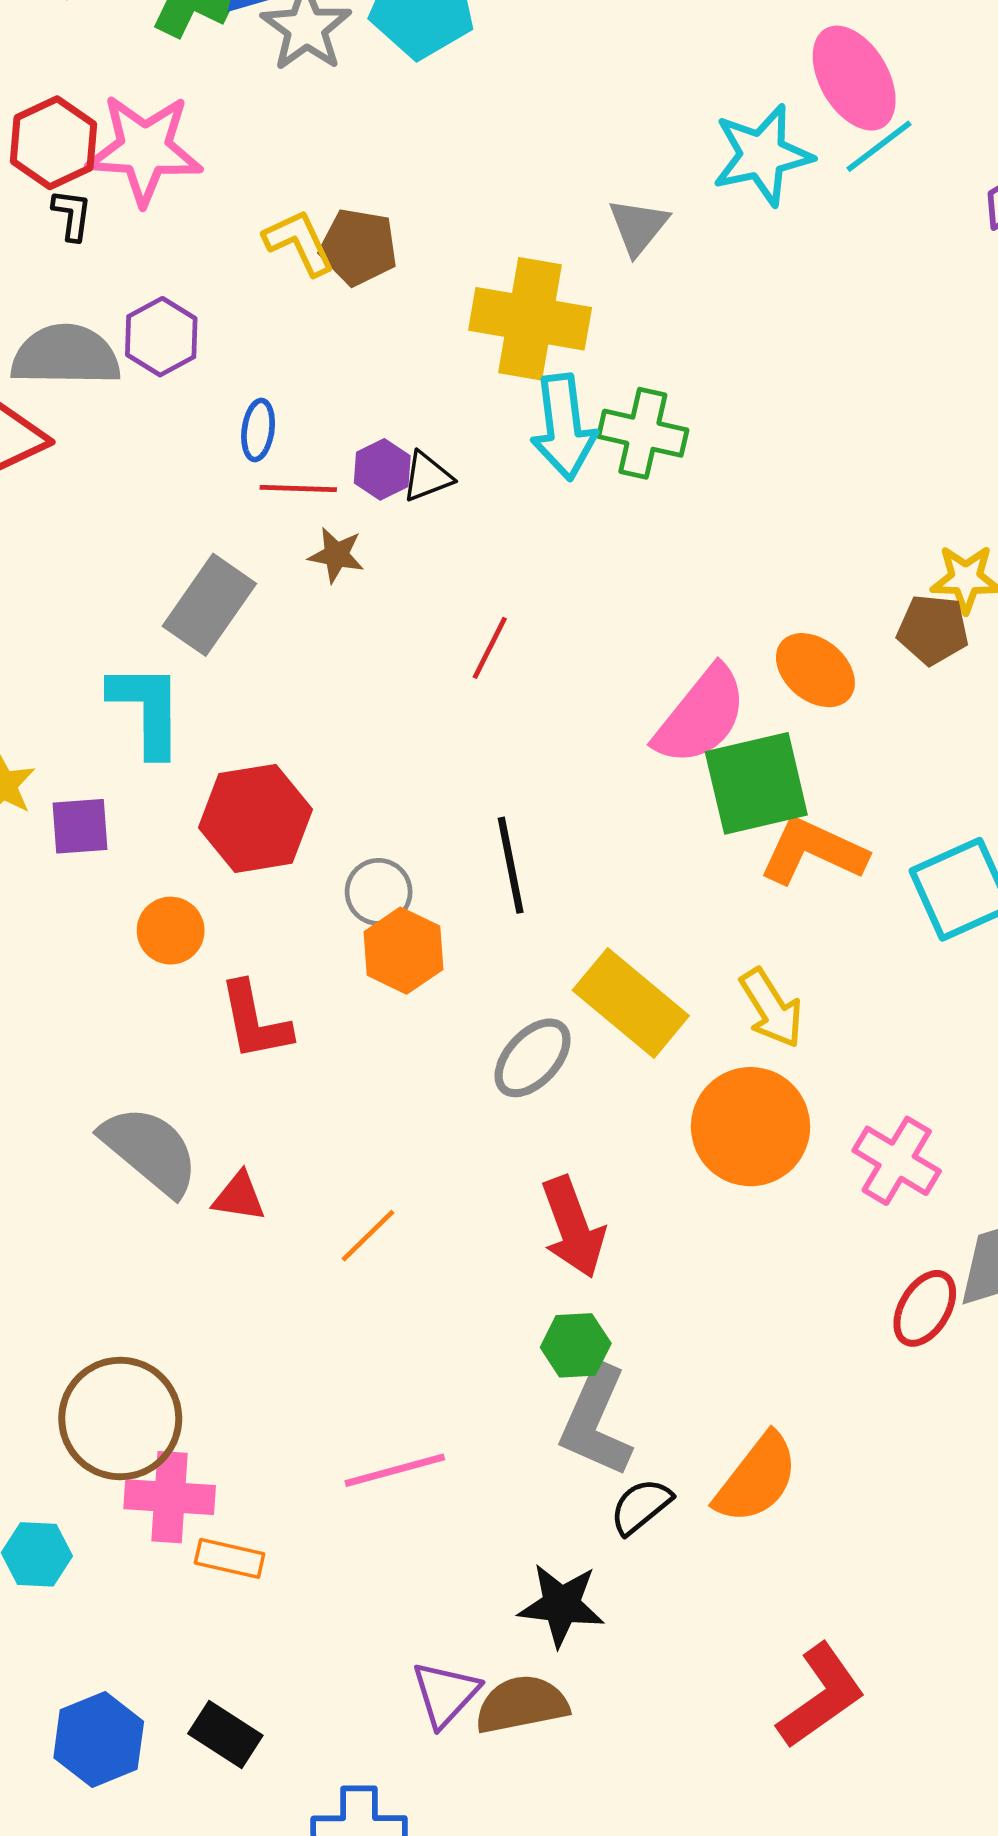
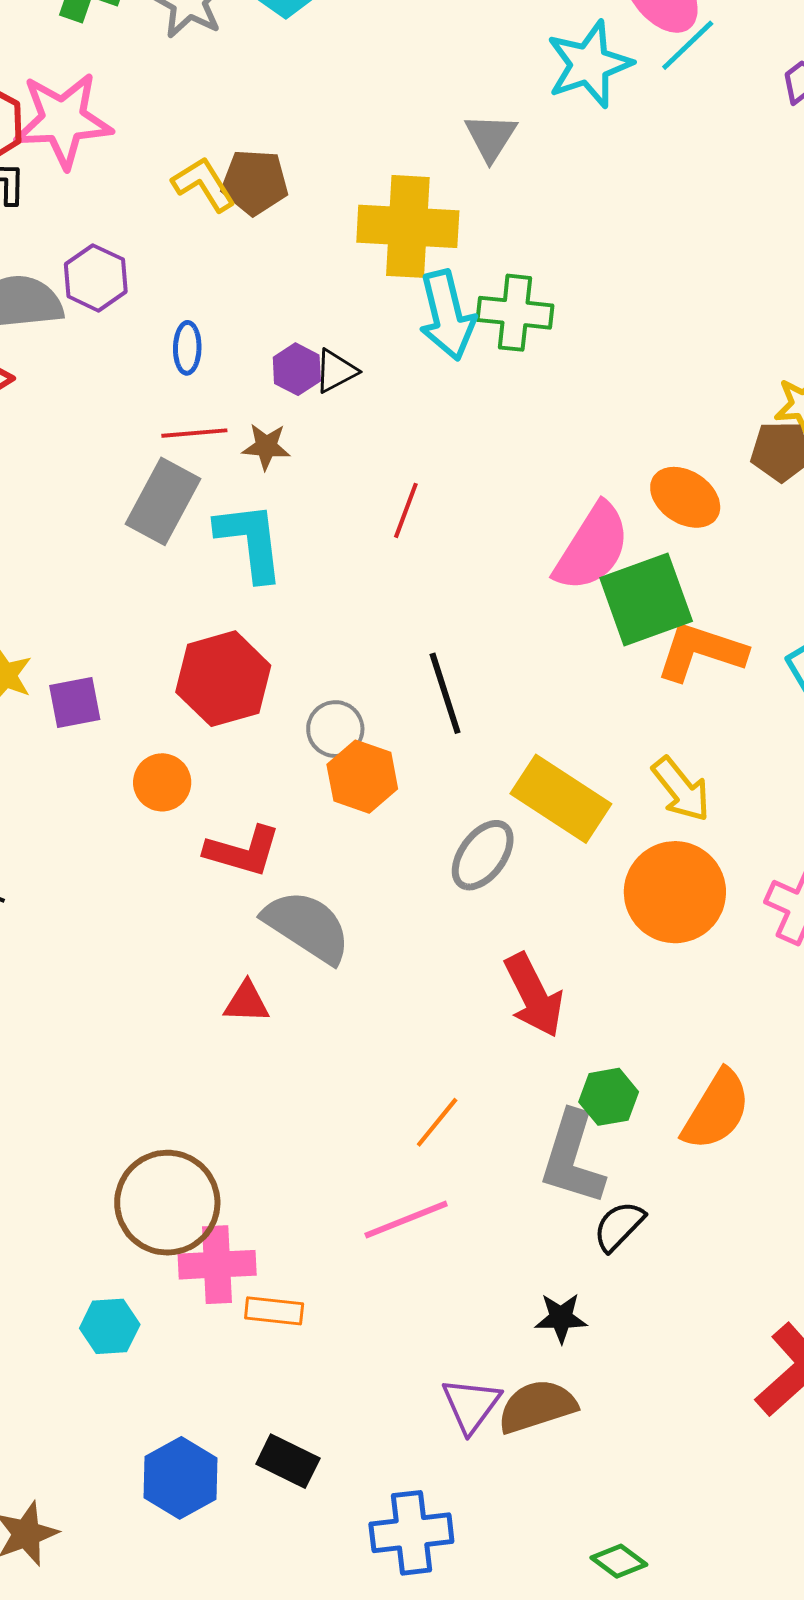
red line: (298, 489) -> (194, 433), moved
cyan L-shape: (147, 709) -> (250, 541), moved
red L-shape: (255, 1021) -> (243, 851), turned -56
gray semicircle: (150, 1150) -> (307, 926), moved
orange line: (368, 1236) -> (437, 1122), moved
green hexagon: (576, 1345) -> (609, 1097), moved
orange semicircle: (757, 1479) -> (716, 1110), moved
black star: (561, 1605) -> (561, 1318), size x0.7

